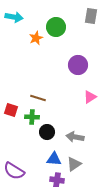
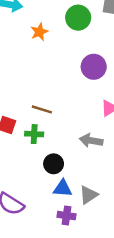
green circle: (56, 27) -> (78, 18), moved
black circle: (47, 132) -> (54, 164), moved
gray arrow: (75, 137) -> (91, 141), moved

